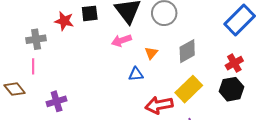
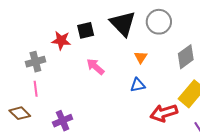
pink arrow: (121, 40) -> (95, 67), moved, turned 66
orange triangle: (151, 53) -> (141, 57), moved

